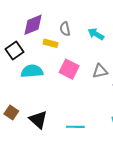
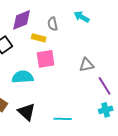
cyan arrow: (96, 34) -> (82, 17), moved
pink square: (69, 69) -> (46, 59), moved, turned -36
cyan semicircle: (32, 71) -> (23, 77), moved

